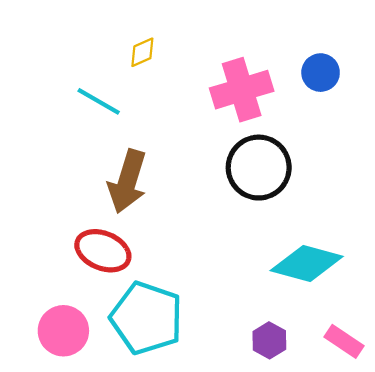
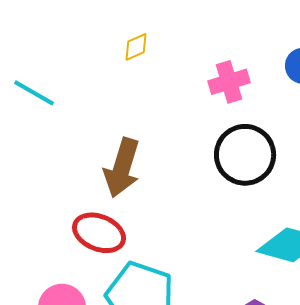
pink cross: (242, 90) -> (229, 82), size x0.7
cyan line: (99, 101) -> (34, 93), moved

